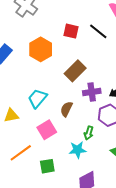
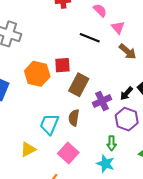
red square: (71, 31) -> (62, 65), moved
brown semicircle: (66, 109) -> (74, 118), moved
cyan star: (78, 150) -> (106, 164), turned -30

